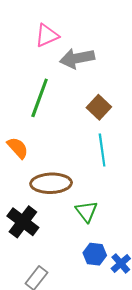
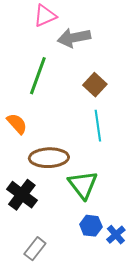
green triangle: (86, 211) -> (83, 185), size x1.4

